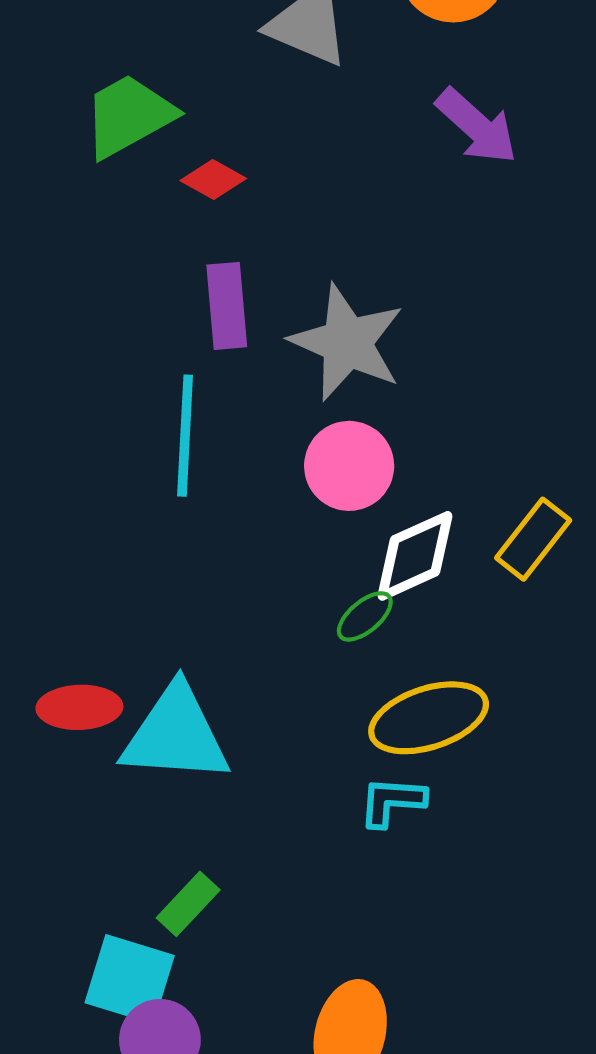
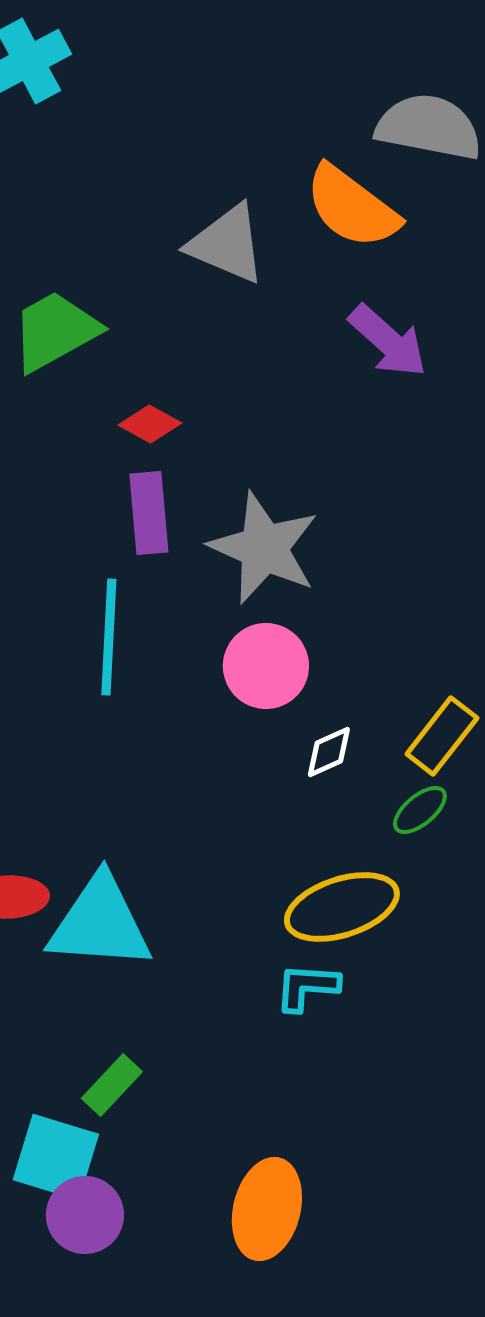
red diamond: (213, 179) -> (150, 424), moved
white diamond: (415, 556) -> (329, 752), size x0.6
green ellipse: (365, 616) -> (420, 810), moved

